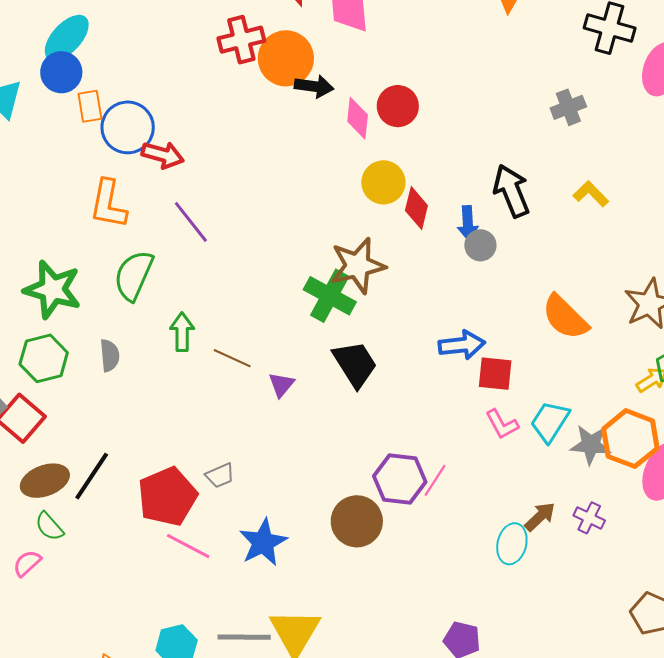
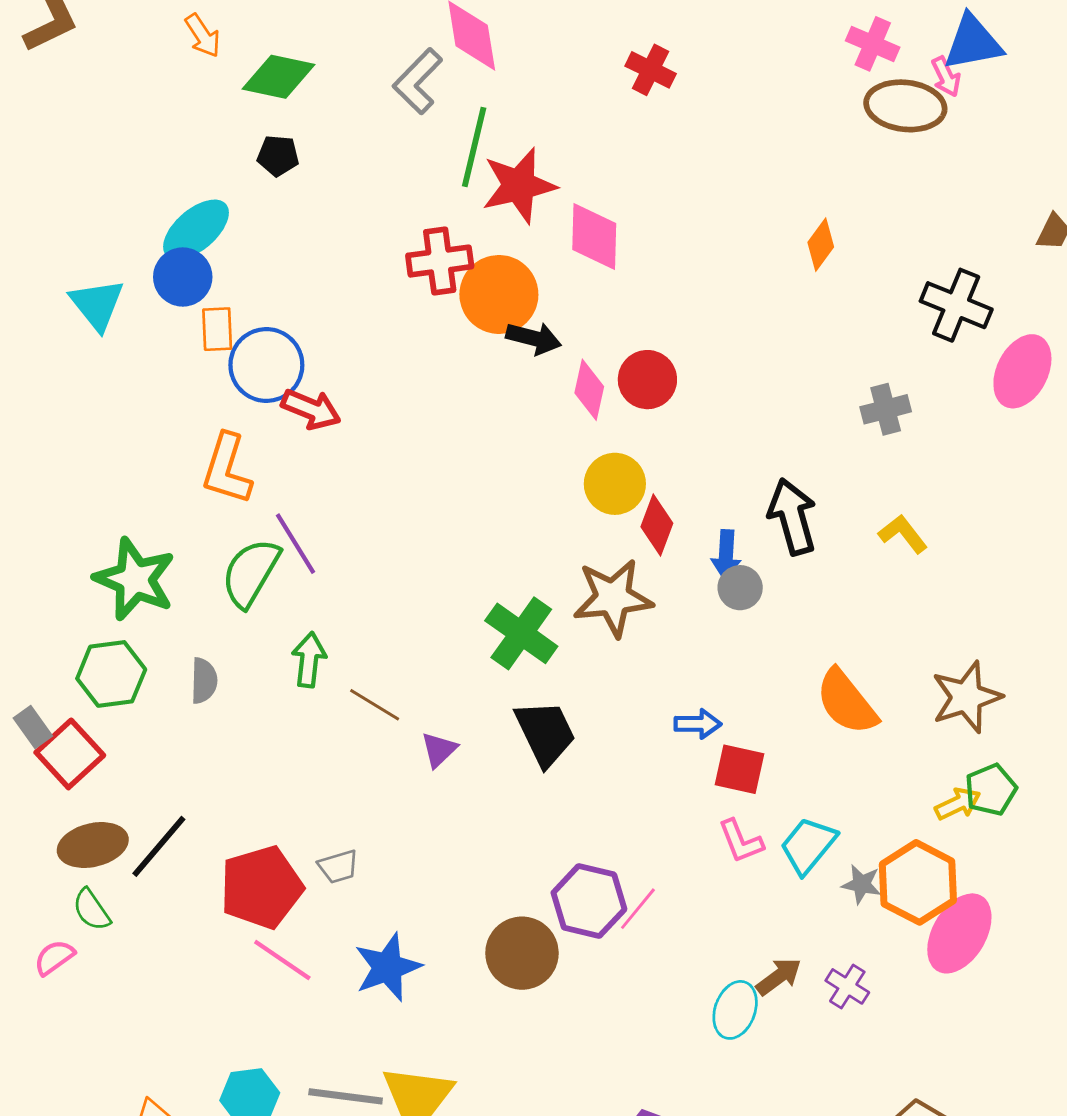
purple line: (191, 222) -> (296, 544), moved
brown star: (358, 266) -> (613, 598), moved
blue arrow: (462, 345) -> (698, 724), size x0.7
gray star: (591, 445) -> (861, 884), size x0.7

